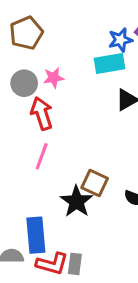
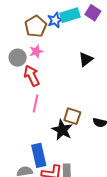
brown pentagon: (26, 33) -> (36, 26), moved
blue star: (120, 40) -> (55, 20), moved
cyan rectangle: (109, 64) -> (70, 15), moved

